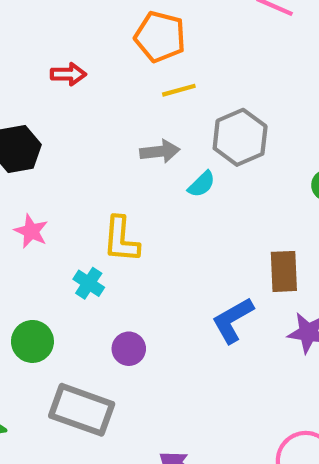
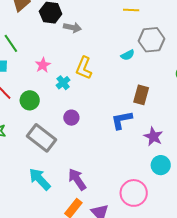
gray arrow: (160, 151) -> (72, 27), moved
pink star: (31, 231) -> (43, 65), moved
brown rectangle: (284, 271) -> (141, 95), moved

